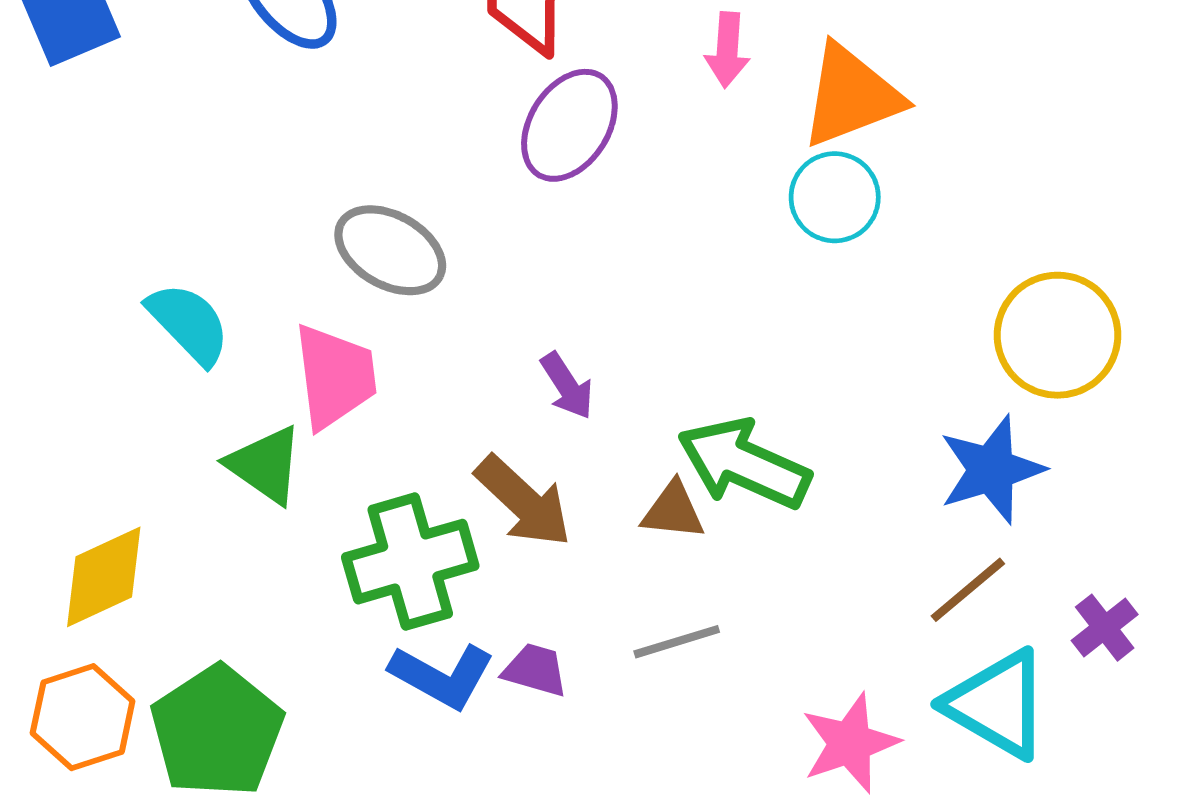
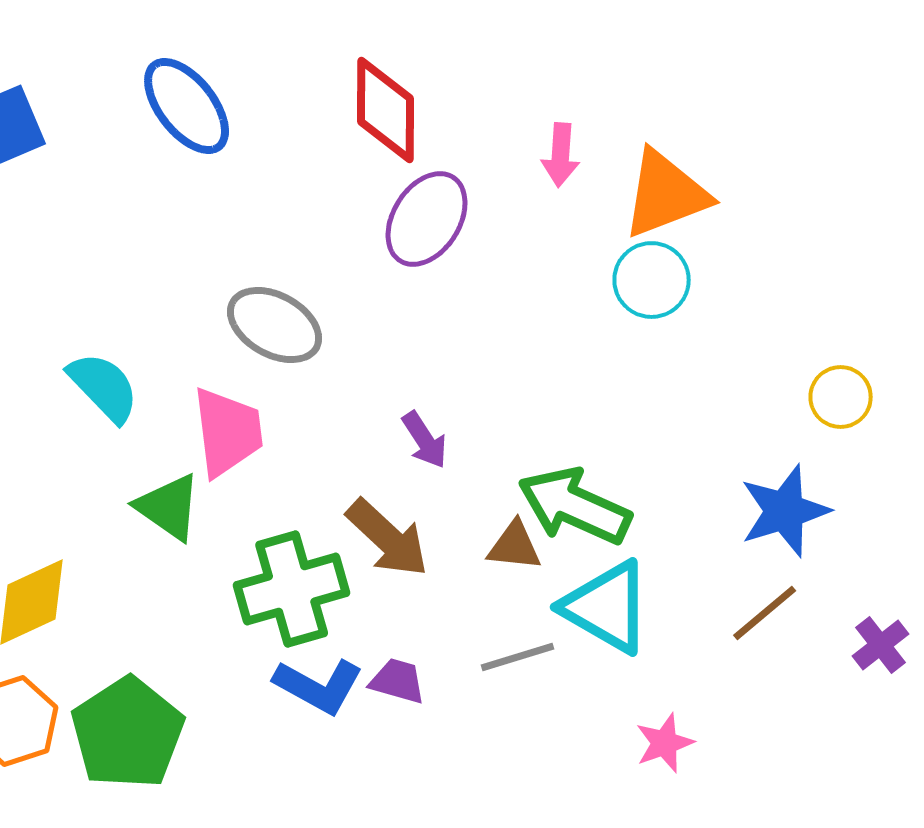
yellow circle: (1057, 335) -> (841, 397), size x0.6
cyan triangle: (997, 704) -> (607, 607), moved
pink star: (850, 743) -> (665, 743), size x0.7

